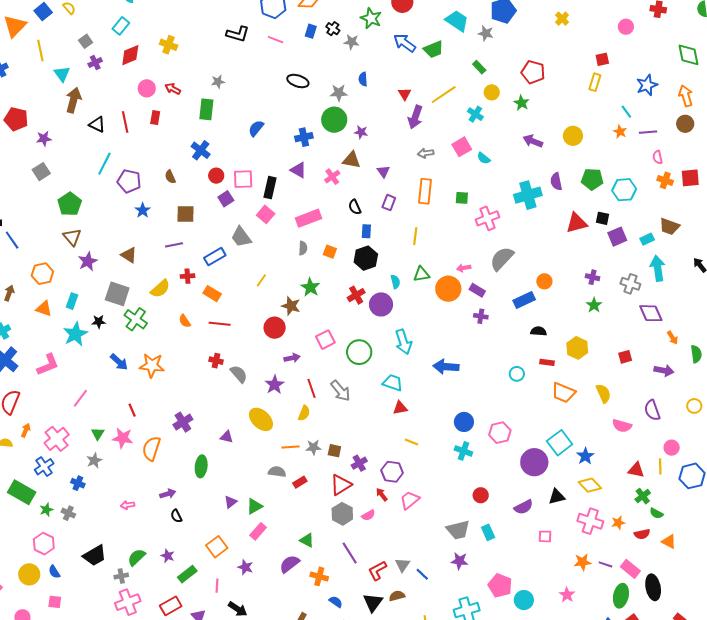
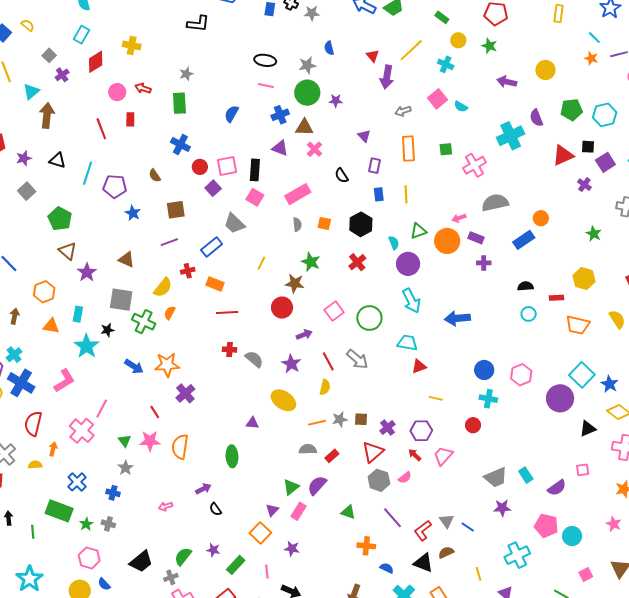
pink line: (276, 40) -> (266, 86), moved
cyan triangle: (62, 74) -> (31, 91), turned 36
black triangle: (97, 125) -> (57, 160), moved
brown triangle: (352, 160) -> (304, 127), moved
blue rectangle: (366, 231) -> (379, 194), moved
gray semicircle: (502, 259) -> (495, 203), turned 44
purple cross: (593, 277) -> (584, 185), moved, turned 32
purple circle: (381, 304) -> (408, 264), moved
orange semicircle: (185, 321) -> (170, 313), moved, turned 72
black semicircle: (539, 331) -> (525, 286), moved
purple cross: (183, 422) -> (185, 393), moved
pink cross: (57, 439) -> (82, 431), moved
red circle: (481, 495) -> (473, 425), moved
purple triangle: (231, 502) -> (272, 510), moved
purple semicircle: (523, 507) -> (557, 488), moved
purple semicircle: (289, 564) -> (317, 485), moved
black triangle: (373, 602) -> (423, 563), turned -35

